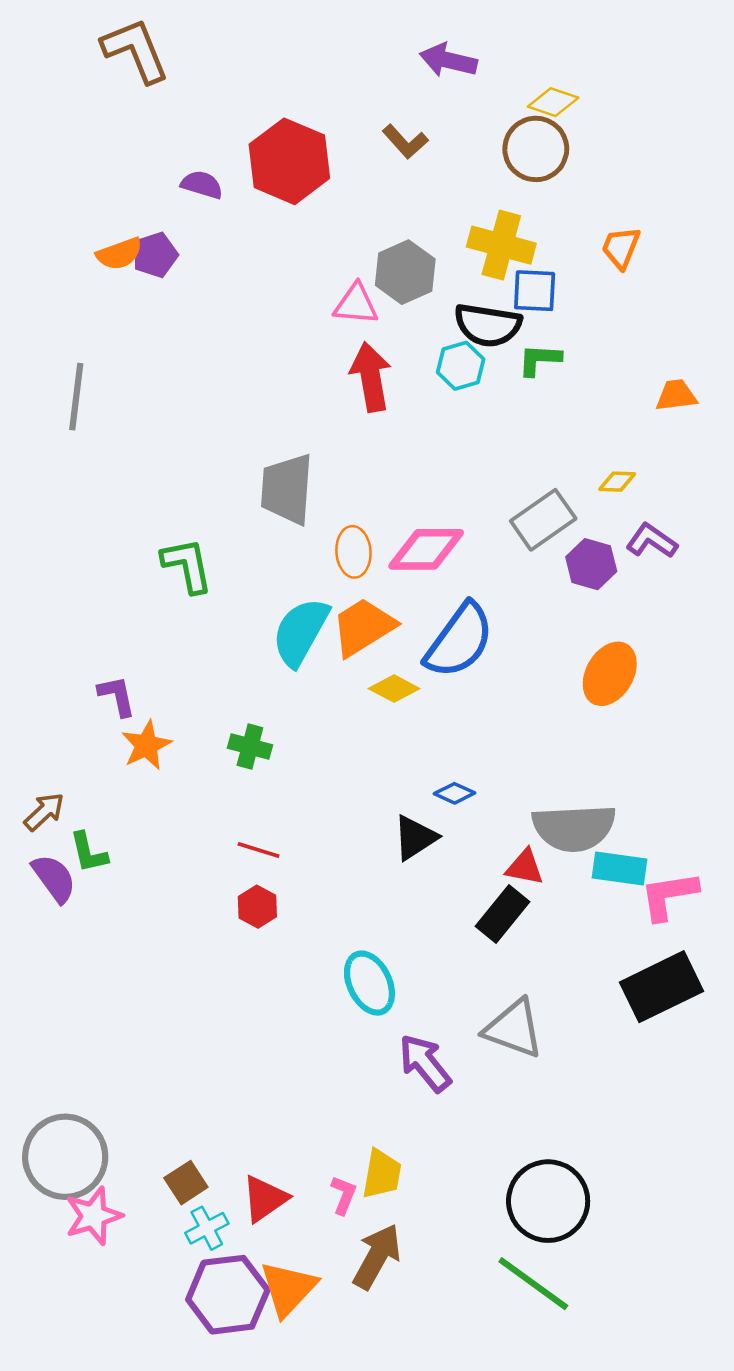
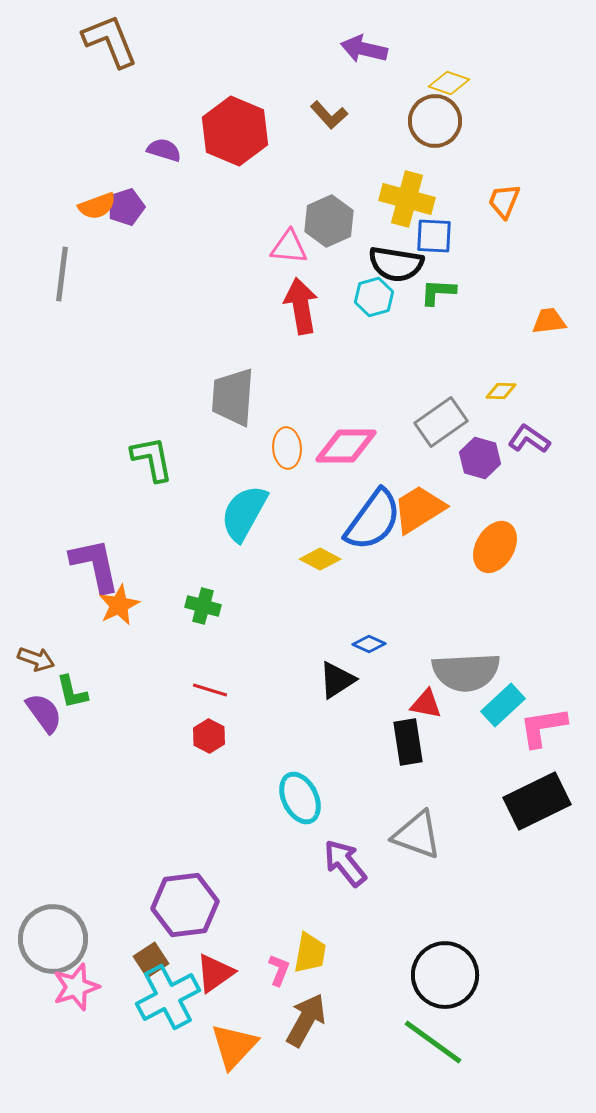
gray line: (76, 397) -> (62, 274), moved
orange trapezoid: (363, 627) -> (419, 509), moved
purple L-shape: (117, 696) -> (95, 565), size x1.6
brown arrow: (44, 812) -> (36, 659), turned 63
cyan rectangle: (620, 868) -> (503, 705), turned -51
black rectangle: (503, 914) -> (408, 742), turned -48
cyan cross: (207, 1228) -> (168, 997), size x1.8
purple hexagon: (228, 1295) -> (185, 905), moved

